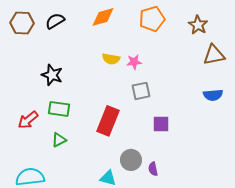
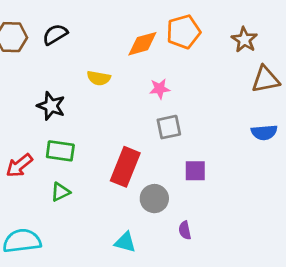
orange diamond: (103, 17) -> (142, 44), moved
yellow semicircle: (111, 59) -> (99, 78), moved
gray circle: (131, 160) -> (154, 199), moved

